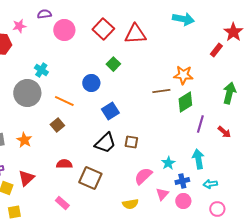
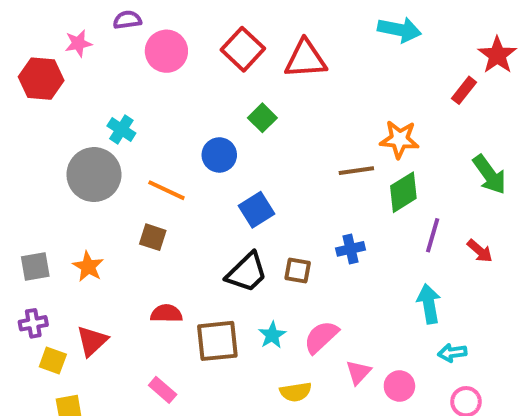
green arrow: (229, 93) -> (489, 175), turned 130
brown square: (57, 125) -> (153, 237), turned -32
cyan star: (168, 163) -> (272, 335), moved
brown square: (90, 178) -> (217, 341), turned -30
blue cross: (182, 181) -> (350, 249), moved

